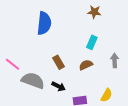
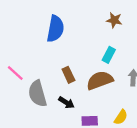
brown semicircle: (86, 65) -> (100, 80), size x1.6
gray semicircle: (33, 80) -> (37, 94), turned -130

